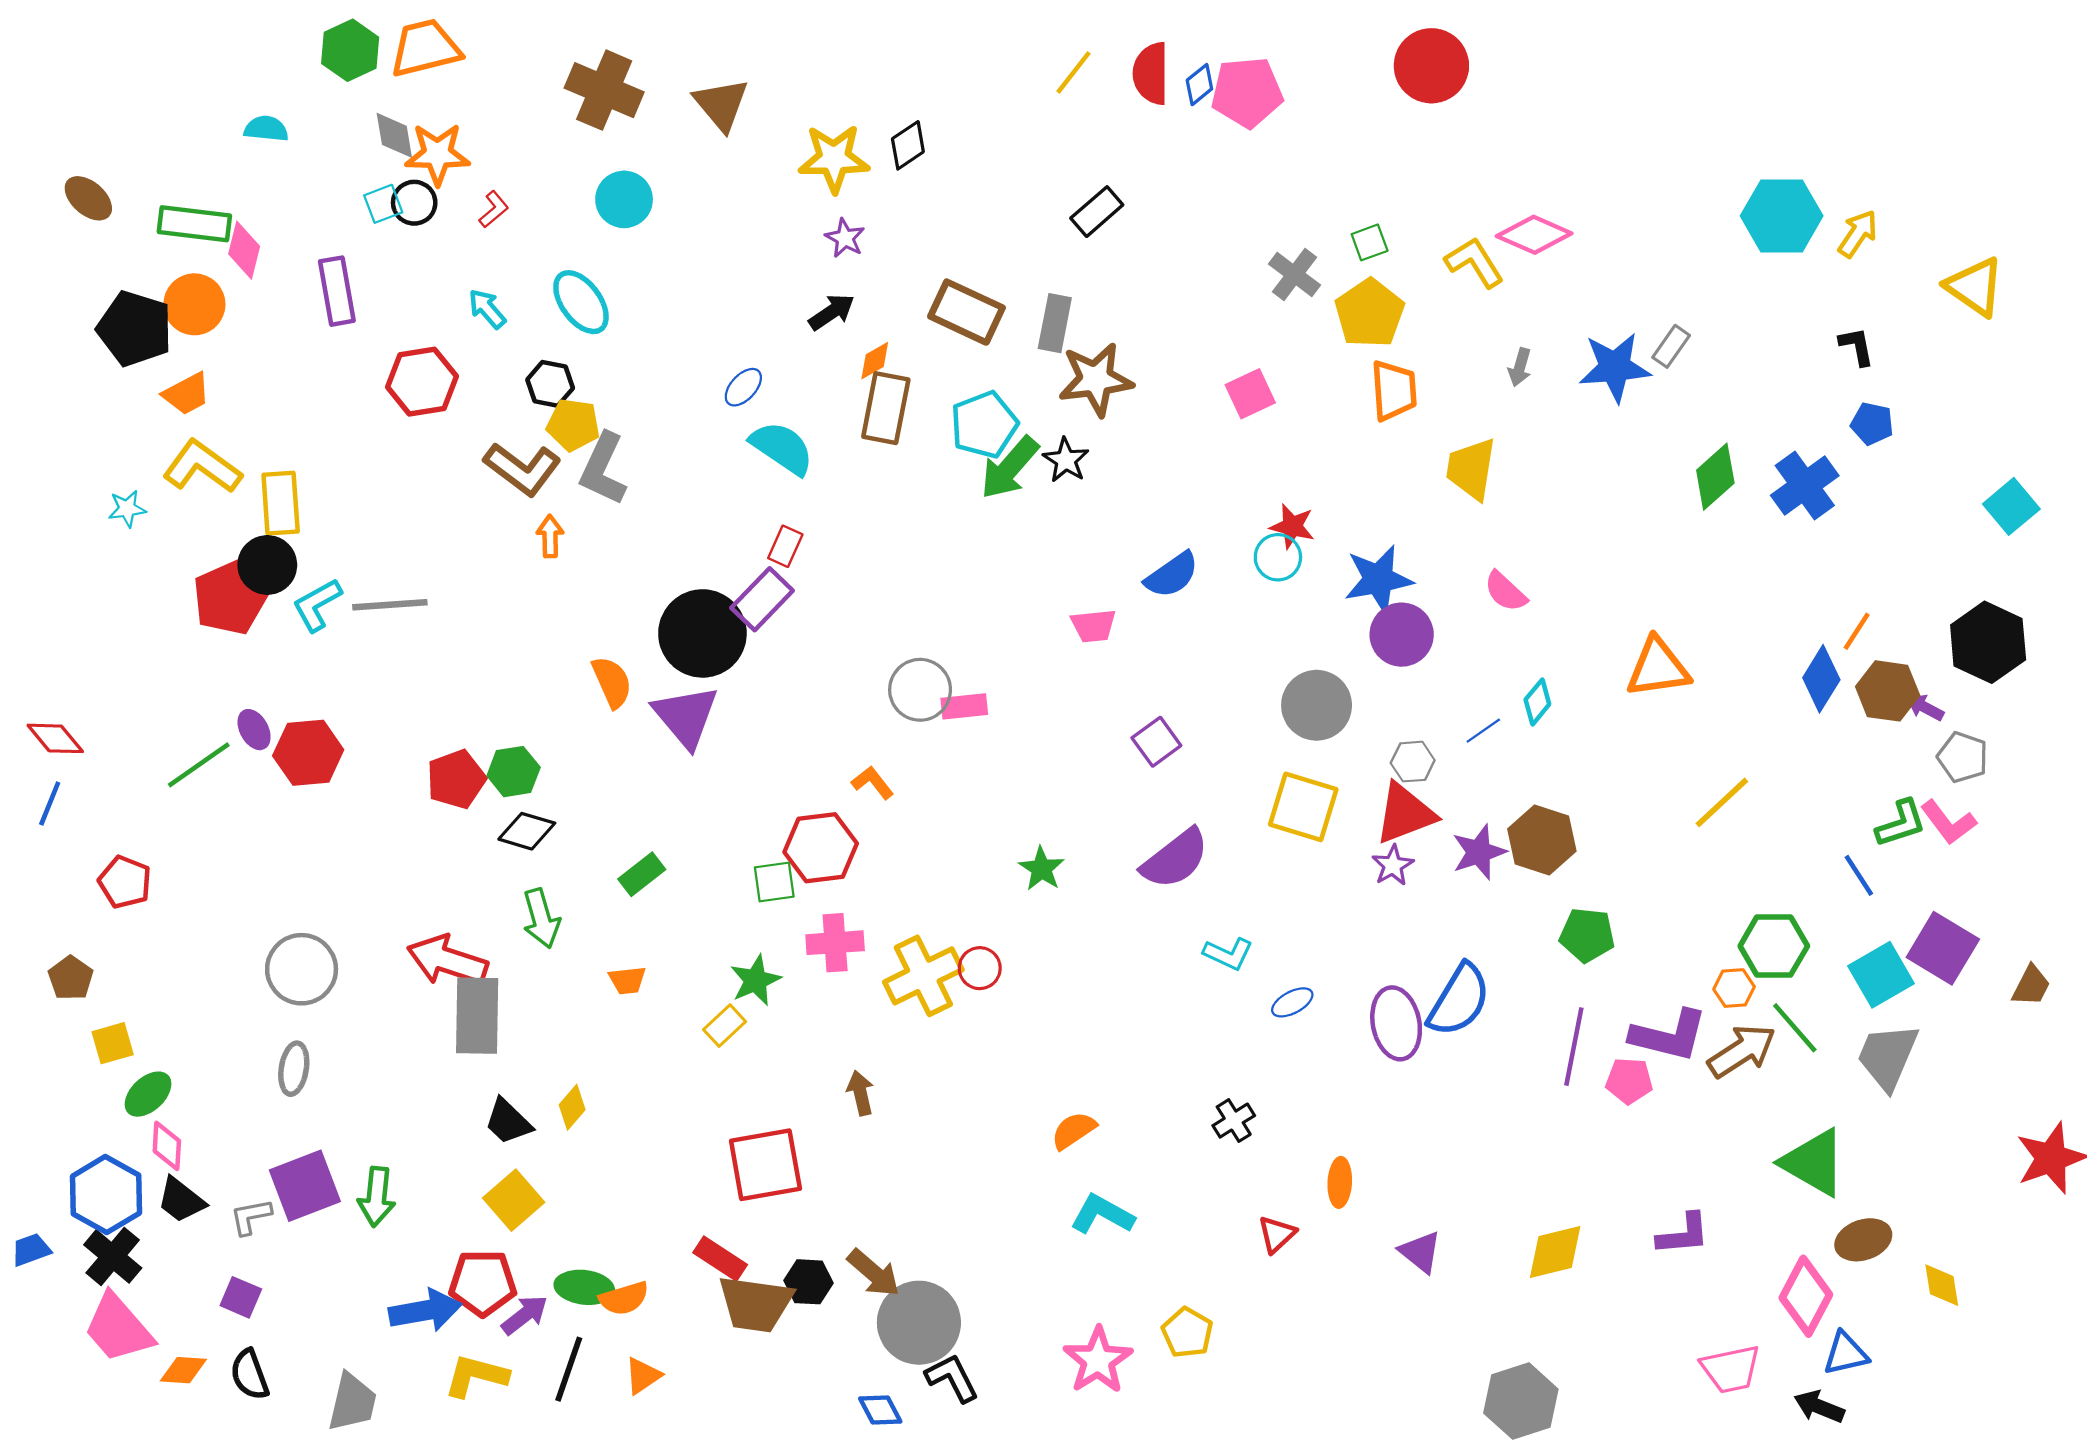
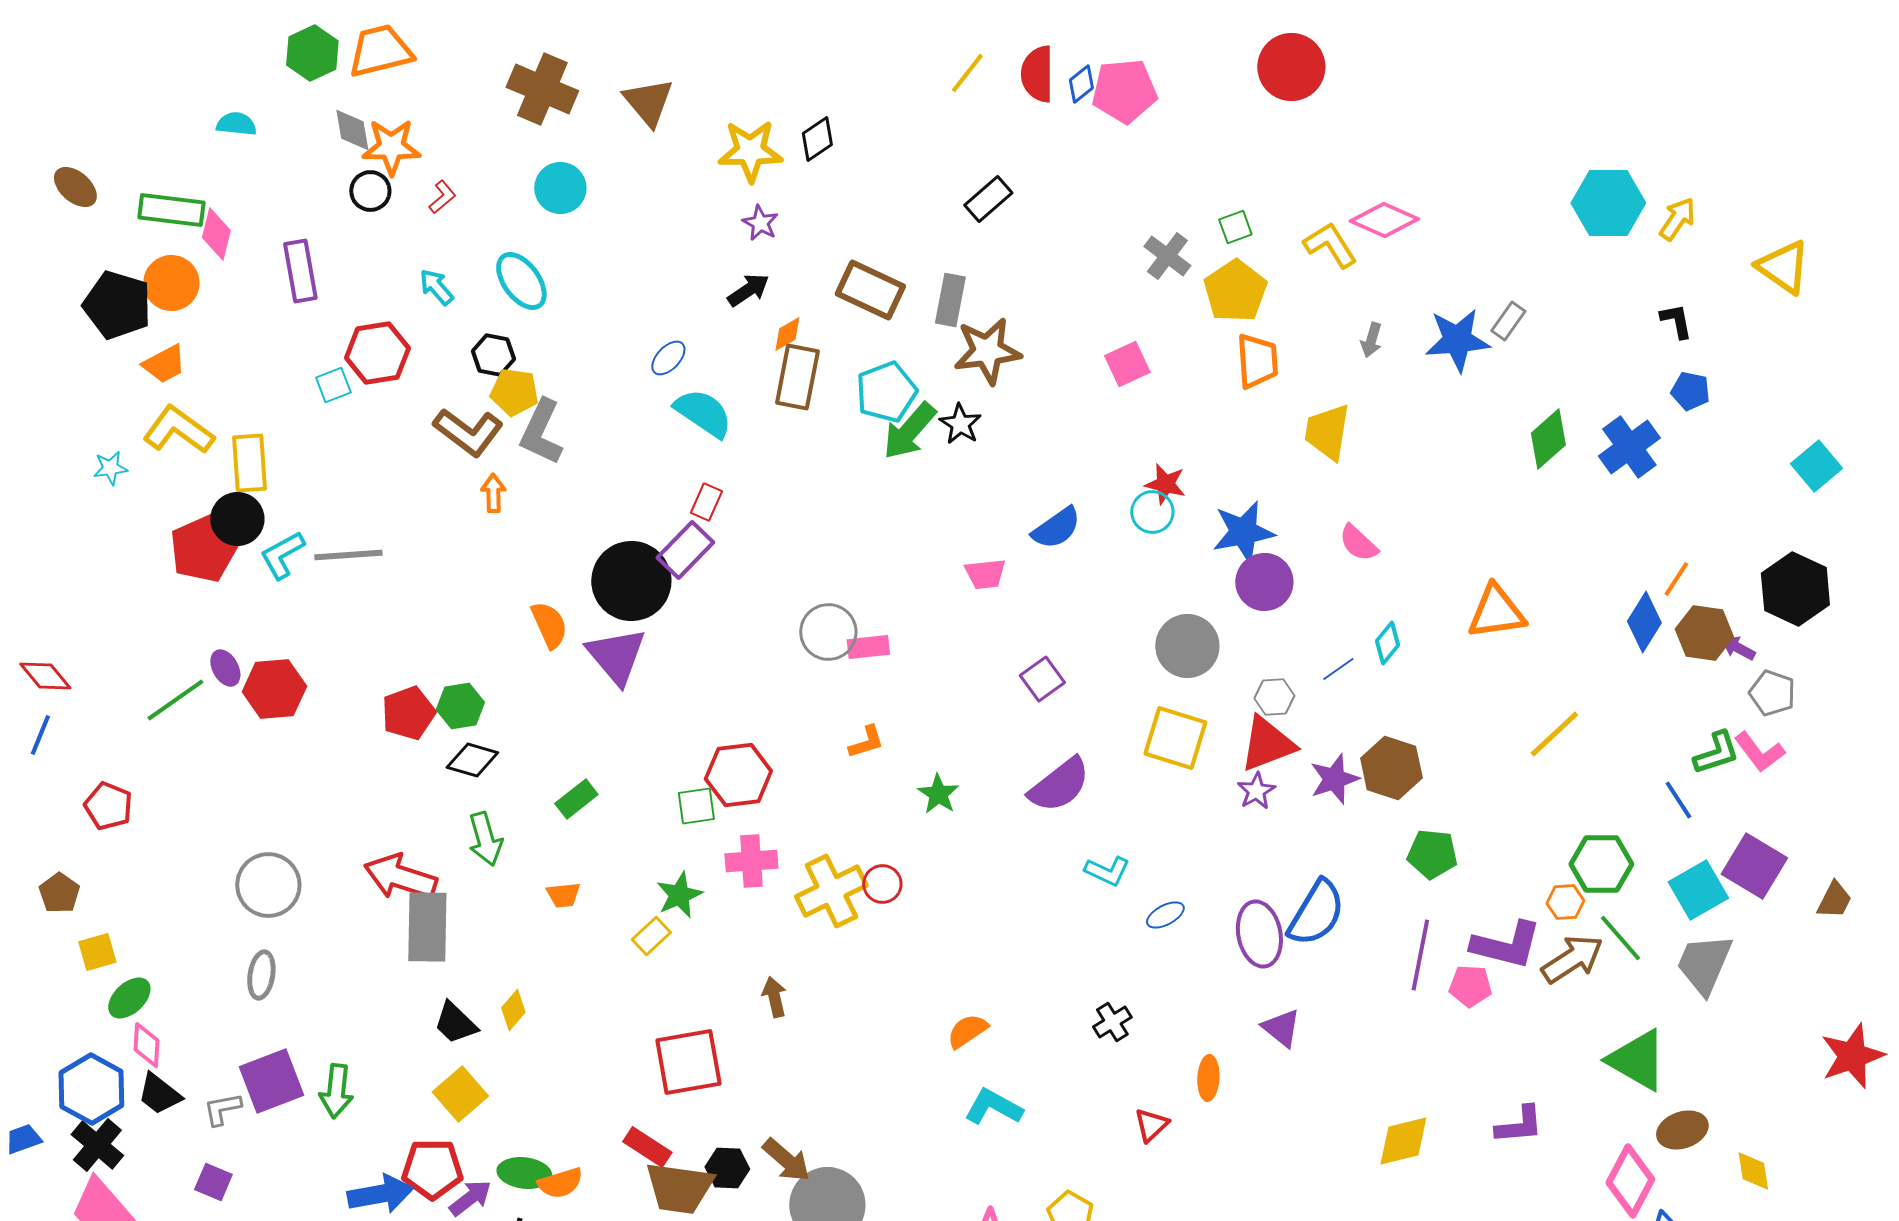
cyan square: (383, 204) -> (333, 385), moved
orange L-shape: (873, 783) -> (866, 742), moved, turned 111
purple triangle: (1420, 1252) -> (1281, 1028), moved

